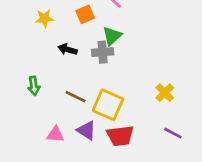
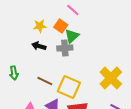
orange square: (85, 14) -> (61, 26), moved, turned -32
yellow star: (45, 18) -> (40, 26), moved
yellow cross: (165, 93) -> (111, 78), size x1.6

